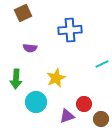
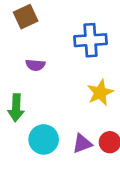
yellow star: (56, 78) -> (100, 93), moved
purple triangle: (67, 116) -> (82, 144), moved

